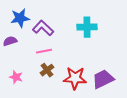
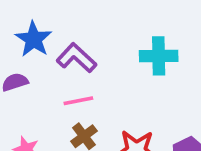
blue star: (20, 18) -> (34, 39), turned -30

